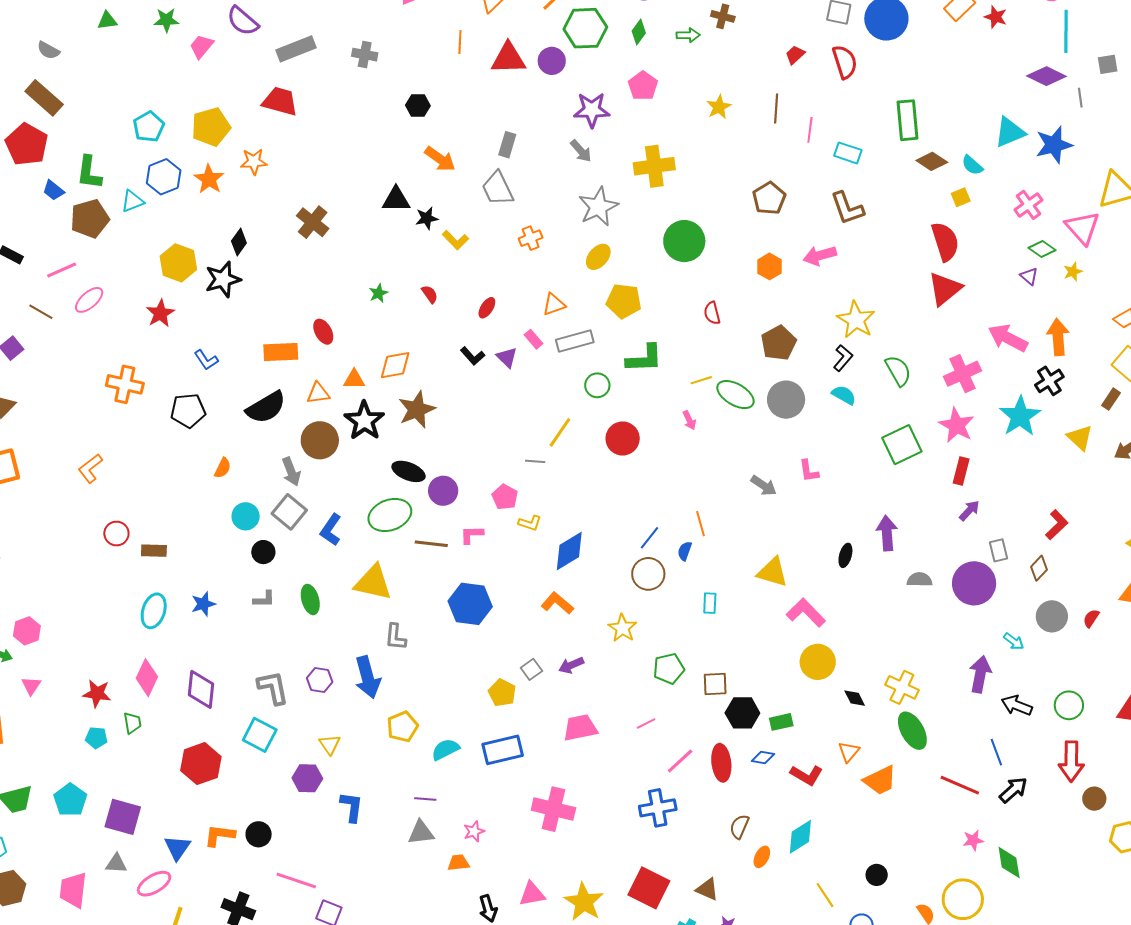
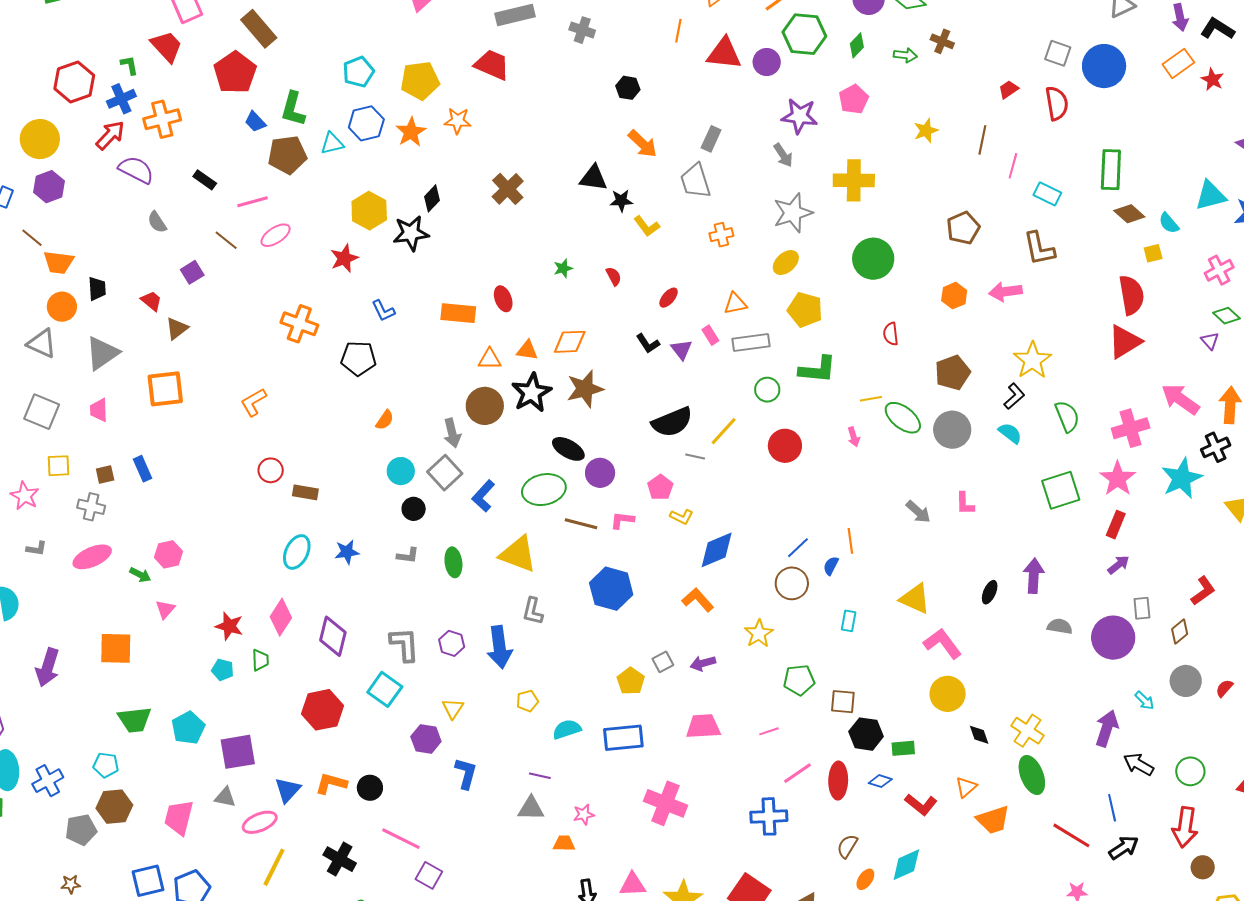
black semicircle: (266, 407) -> (672, 422), moved
yellow pentagon: (403, 727) -> (527, 701), size x0.7
purple square: (123, 817) -> (238, 752), turned -33

